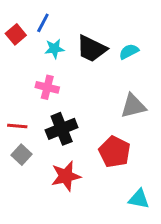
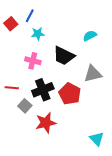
black trapezoid: (92, 49) -> (64, 56), moved
red pentagon: (115, 152) -> (70, 94), moved
gray square: (21, 155) -> (25, 106), moved
cyan triangle: (139, 199) -> (97, 139), turned 35

